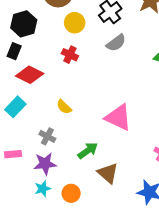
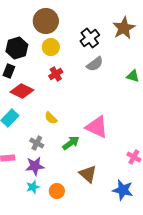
yellow circle: (75, 23) -> (51, 47), moved
red cross: (70, 55) -> (56, 74), turned 32
green arrow: (88, 151) -> (71, 143), moved

